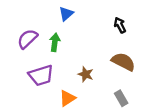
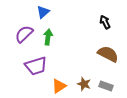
blue triangle: (66, 14) -> (43, 12), moved
brown star: (86, 74) -> (84, 84), moved
gray rectangle: (121, 98) -> (106, 86), turned -40

